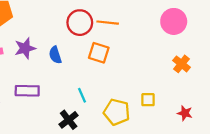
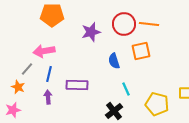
purple star: (25, 48) -> (91, 32), moved
orange square: (99, 53) -> (141, 51), turned -30
blue semicircle: (55, 55) -> (114, 61), moved

